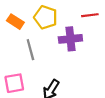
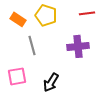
purple cross: (70, 39) -> (78, 46), moved

